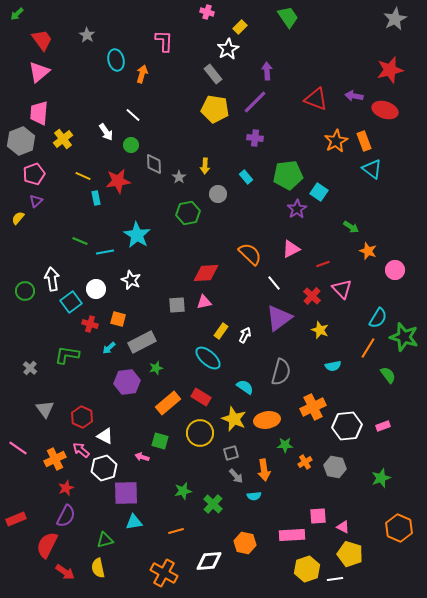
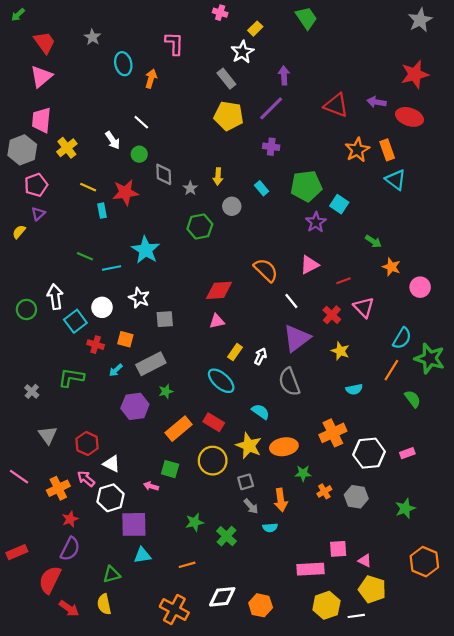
gray square: (177, 305) -> (165, 319), moved
gray semicircle: (281, 372) -> (289, 382), moved, turned 144
orange hexagon: (245, 543) -> (261, 605), moved

